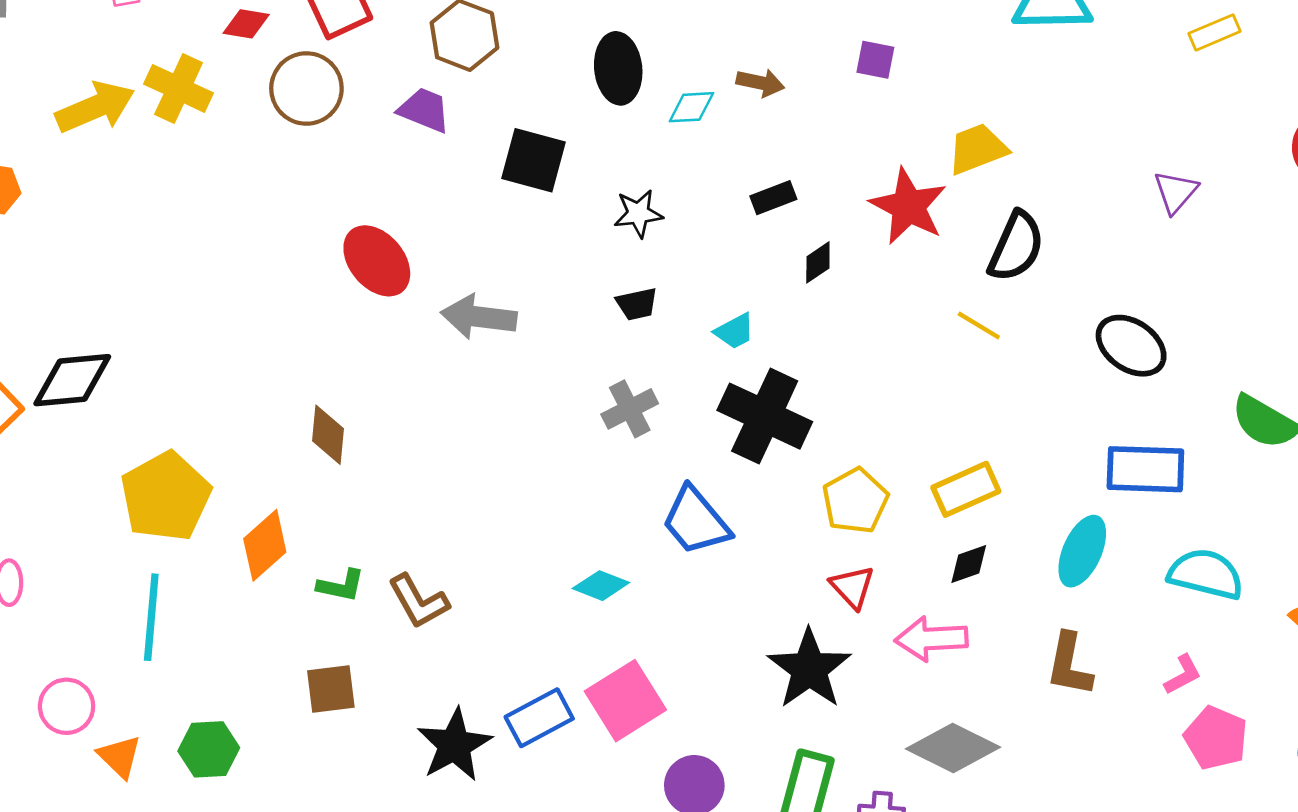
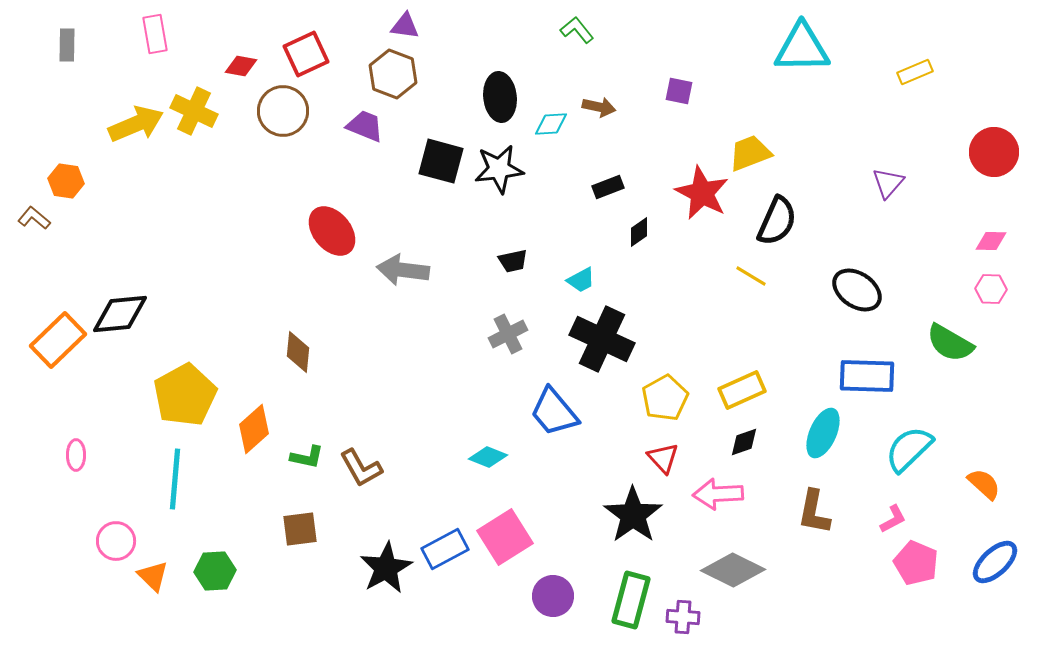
black star: (638, 213) -> (499, 169), moved, size x1.4
cyan semicircle: (1206, 574) -> (909, 449), turned -58

